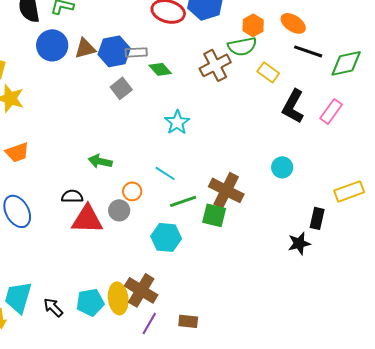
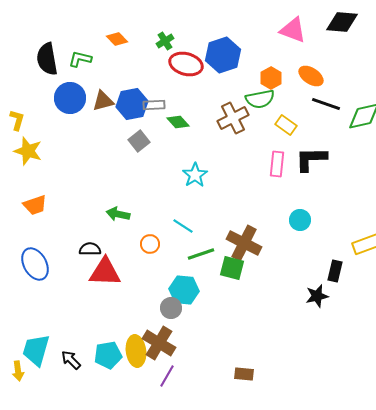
black L-shape: (293, 106) -> (311, 159), turned 60
pink rectangle: (331, 111) -> (277, 164), moved, turned -30
gray circle: (119, 210) -> (171, 308), moved
brown rectangle: (188, 321) -> (244, 374), moved

